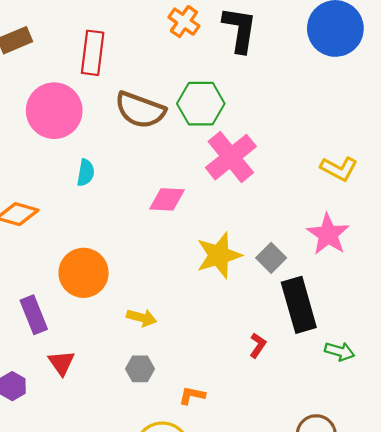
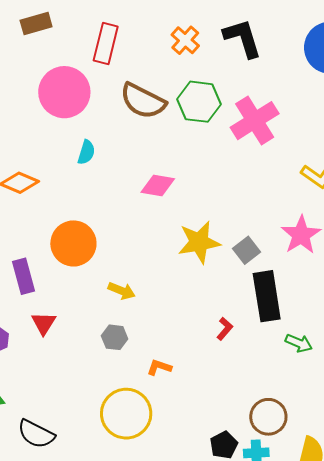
orange cross: (184, 22) -> (185, 40), moved
black L-shape: (240, 29) -> (243, 38), turned -33
pink cross: (231, 157) -> (255, 121), moved

